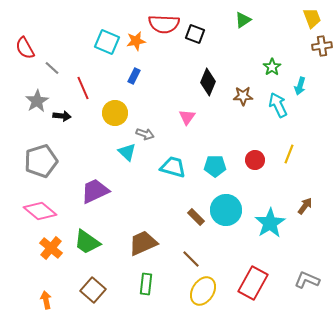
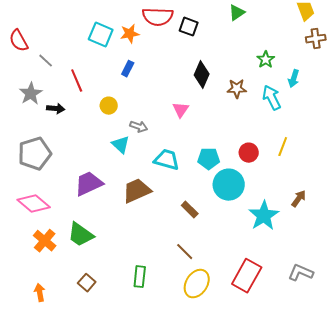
yellow circle: (115, 113) -> (109, 106), size x0.7
cyan circle: (226, 210) -> (229, 185), moved
brown trapezoid: (143, 243) -> (137, 191), moved
brown square: (93, 290) -> (87, 283), size x0.7

